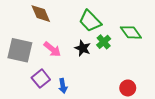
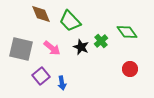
green trapezoid: (90, 21) -> (70, 21), moved
red circle: (128, 88) -> (130, 69), moved

